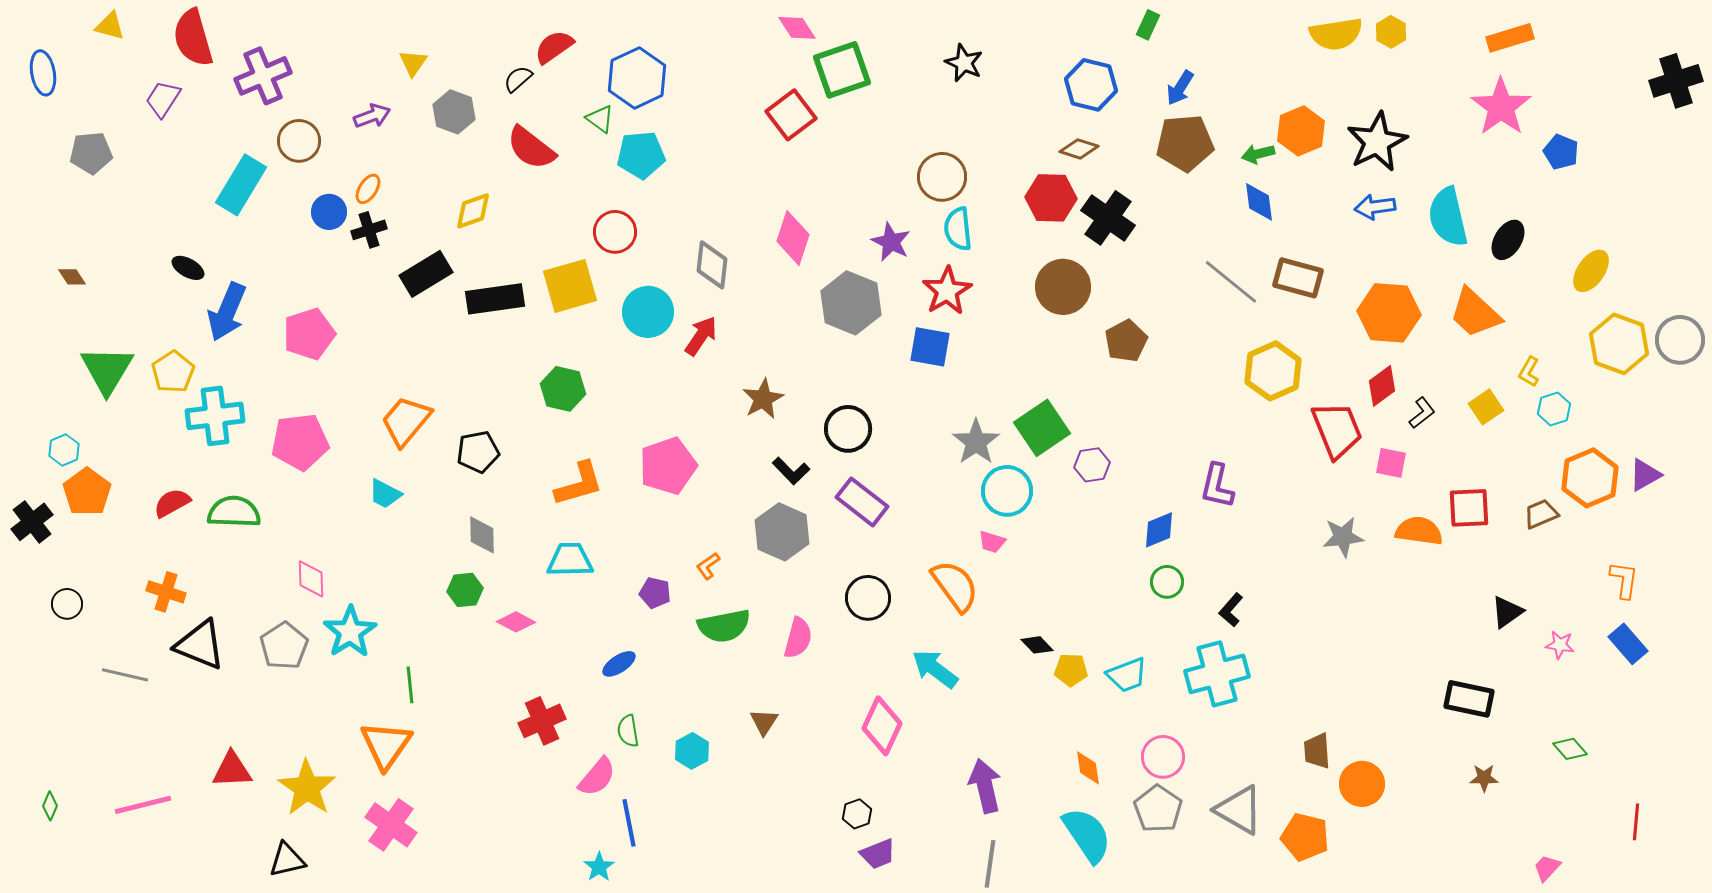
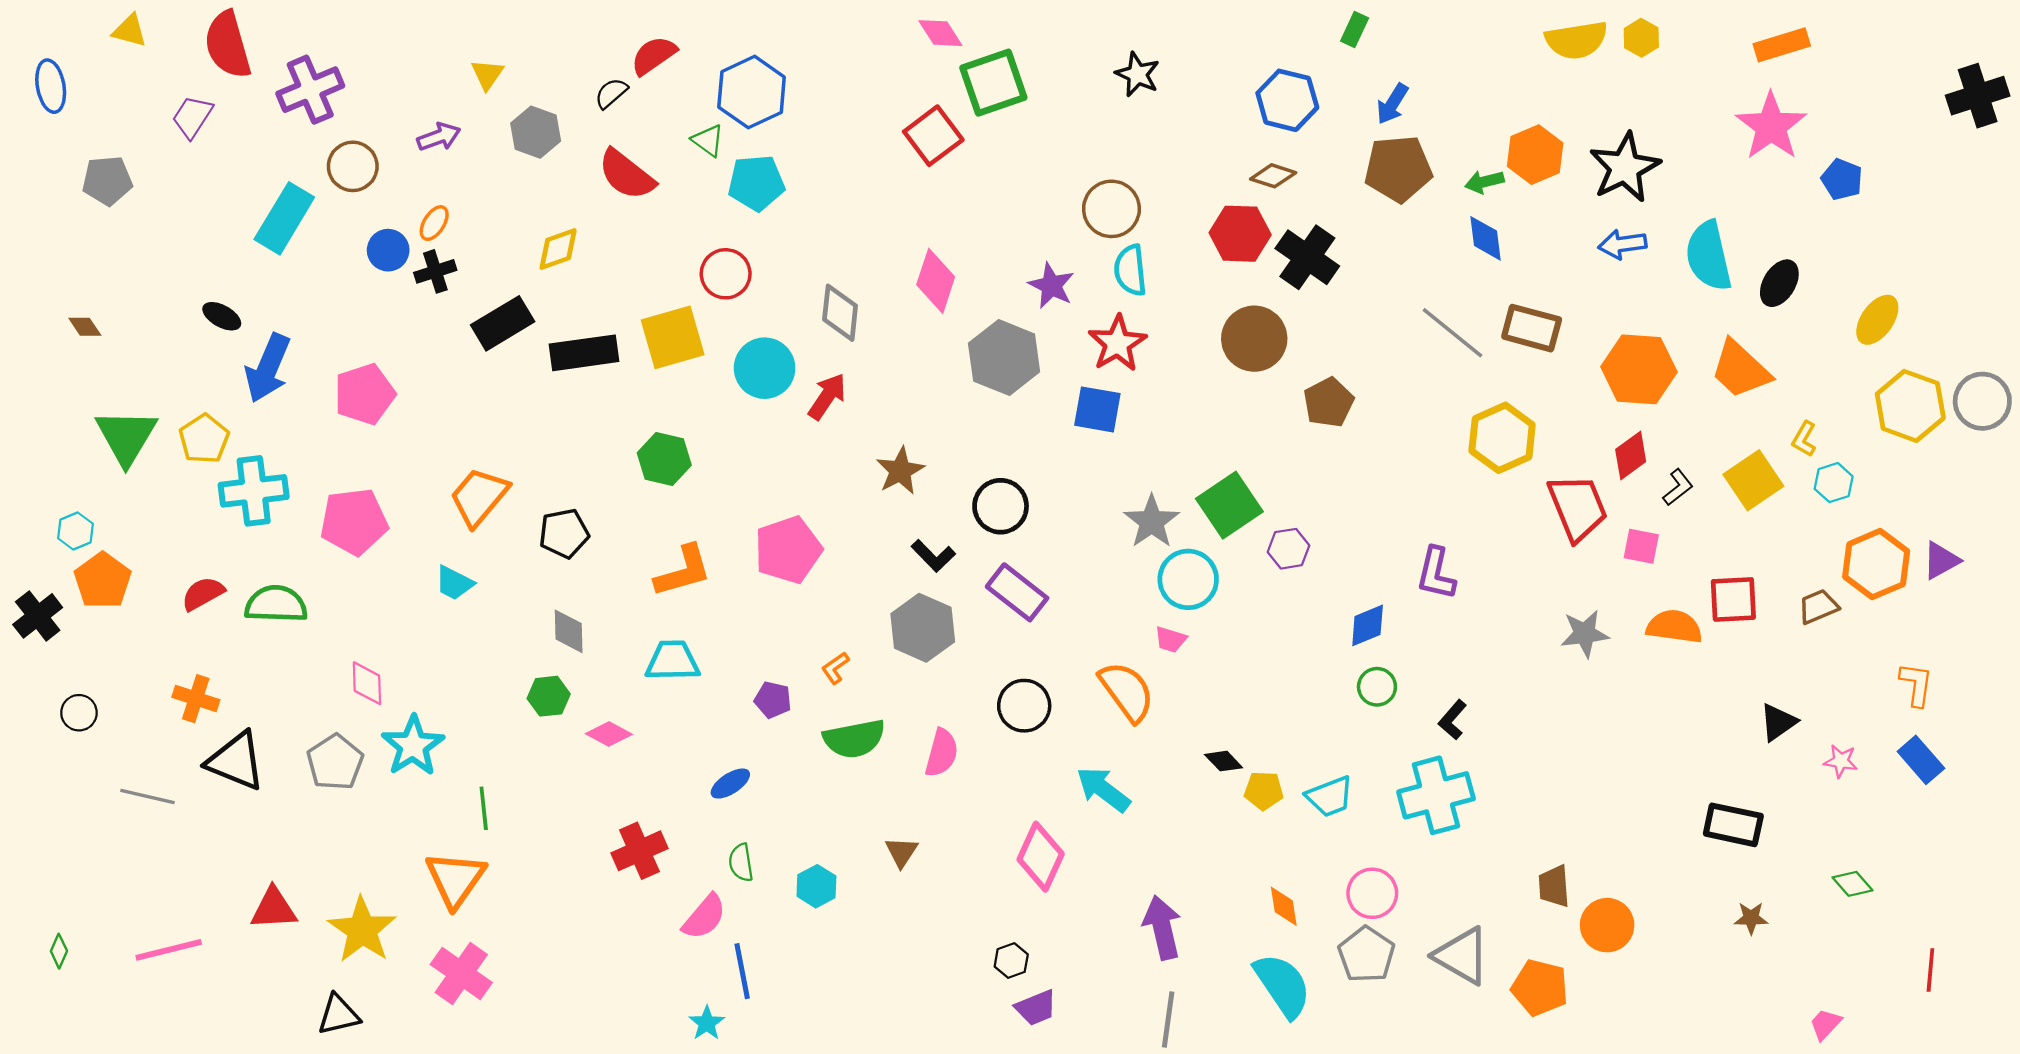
yellow square: (1486, 407) -> (1753, 480), size x1.4

